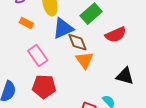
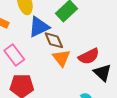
red semicircle: (116, 35) -> (89, 56), moved
black triangle: (125, 76) -> (102, 73), turned 30

